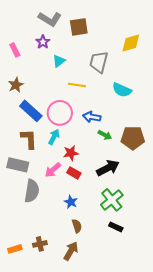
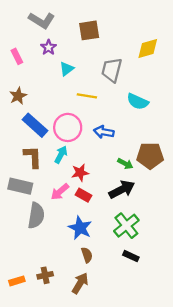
gray L-shape: (50, 19) -> (42, 20), moved
green arrow: (105, 135) -> (125, 164), moved
blue star: (71, 202) -> (80, 228), size x1.5

